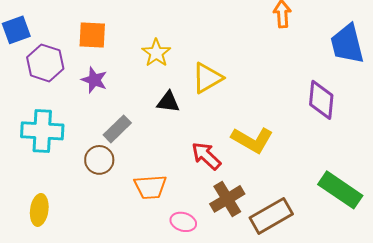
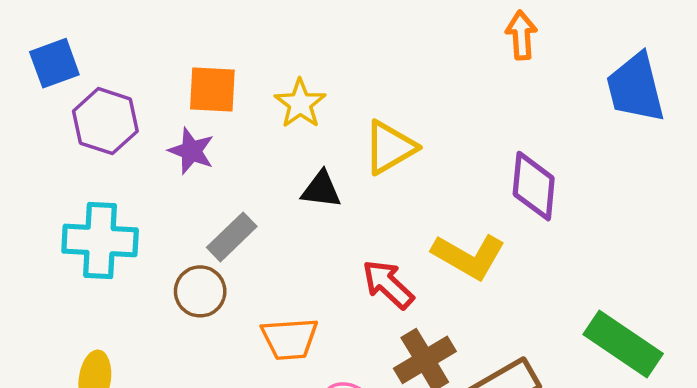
orange square: (92, 35) -> (212, 90), moved
purple diamond: (321, 100) -> (534, 186), moved

